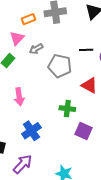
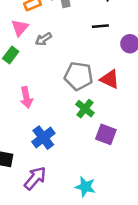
black line: (86, 50) -> (100, 26), moved
gray pentagon: (60, 66) -> (79, 76), moved
green cross: (67, 109) -> (85, 109), turned 35

